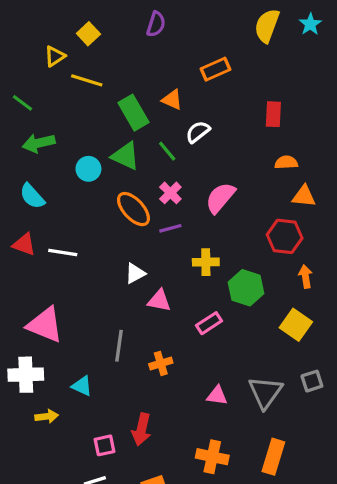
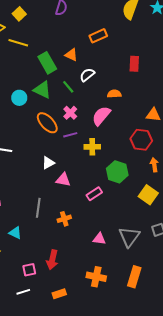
orange semicircle: (286, 162) -> (114, 94), moved
yellow cross: (206, 262) -> (92, 147), moved

